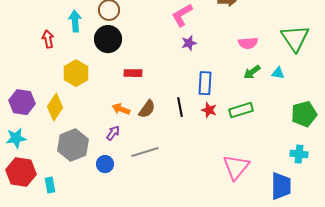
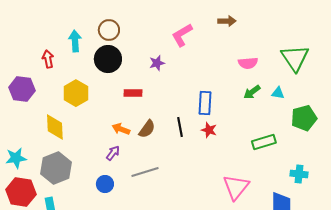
purple star: (189, 43) -> (157, 63), moved
purple hexagon: (22, 102) -> (22, 89), moved
yellow diamond: (55, 107) -> (55, 127), turned -36
green rectangle: (241, 110) -> (264, 142), moved
green pentagon: (304, 114) -> (304, 118), moved
gray hexagon: (73, 145) -> (56, 168), moved

